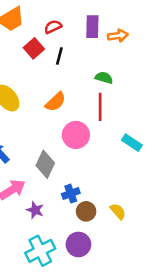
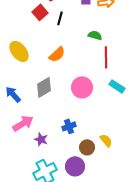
red line: (100, 107) -> (106, 57), moved
pink circle: (76, 135) -> (82, 87), moved
gray diamond: (45, 164) -> (44, 87), moved, turned 35
brown circle: (86, 211) -> (87, 147), moved

